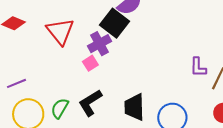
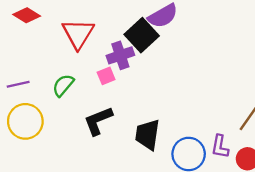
purple L-shape: (198, 67) -> (220, 147), moved
green semicircle: (60, 108) -> (63, 85), moved

